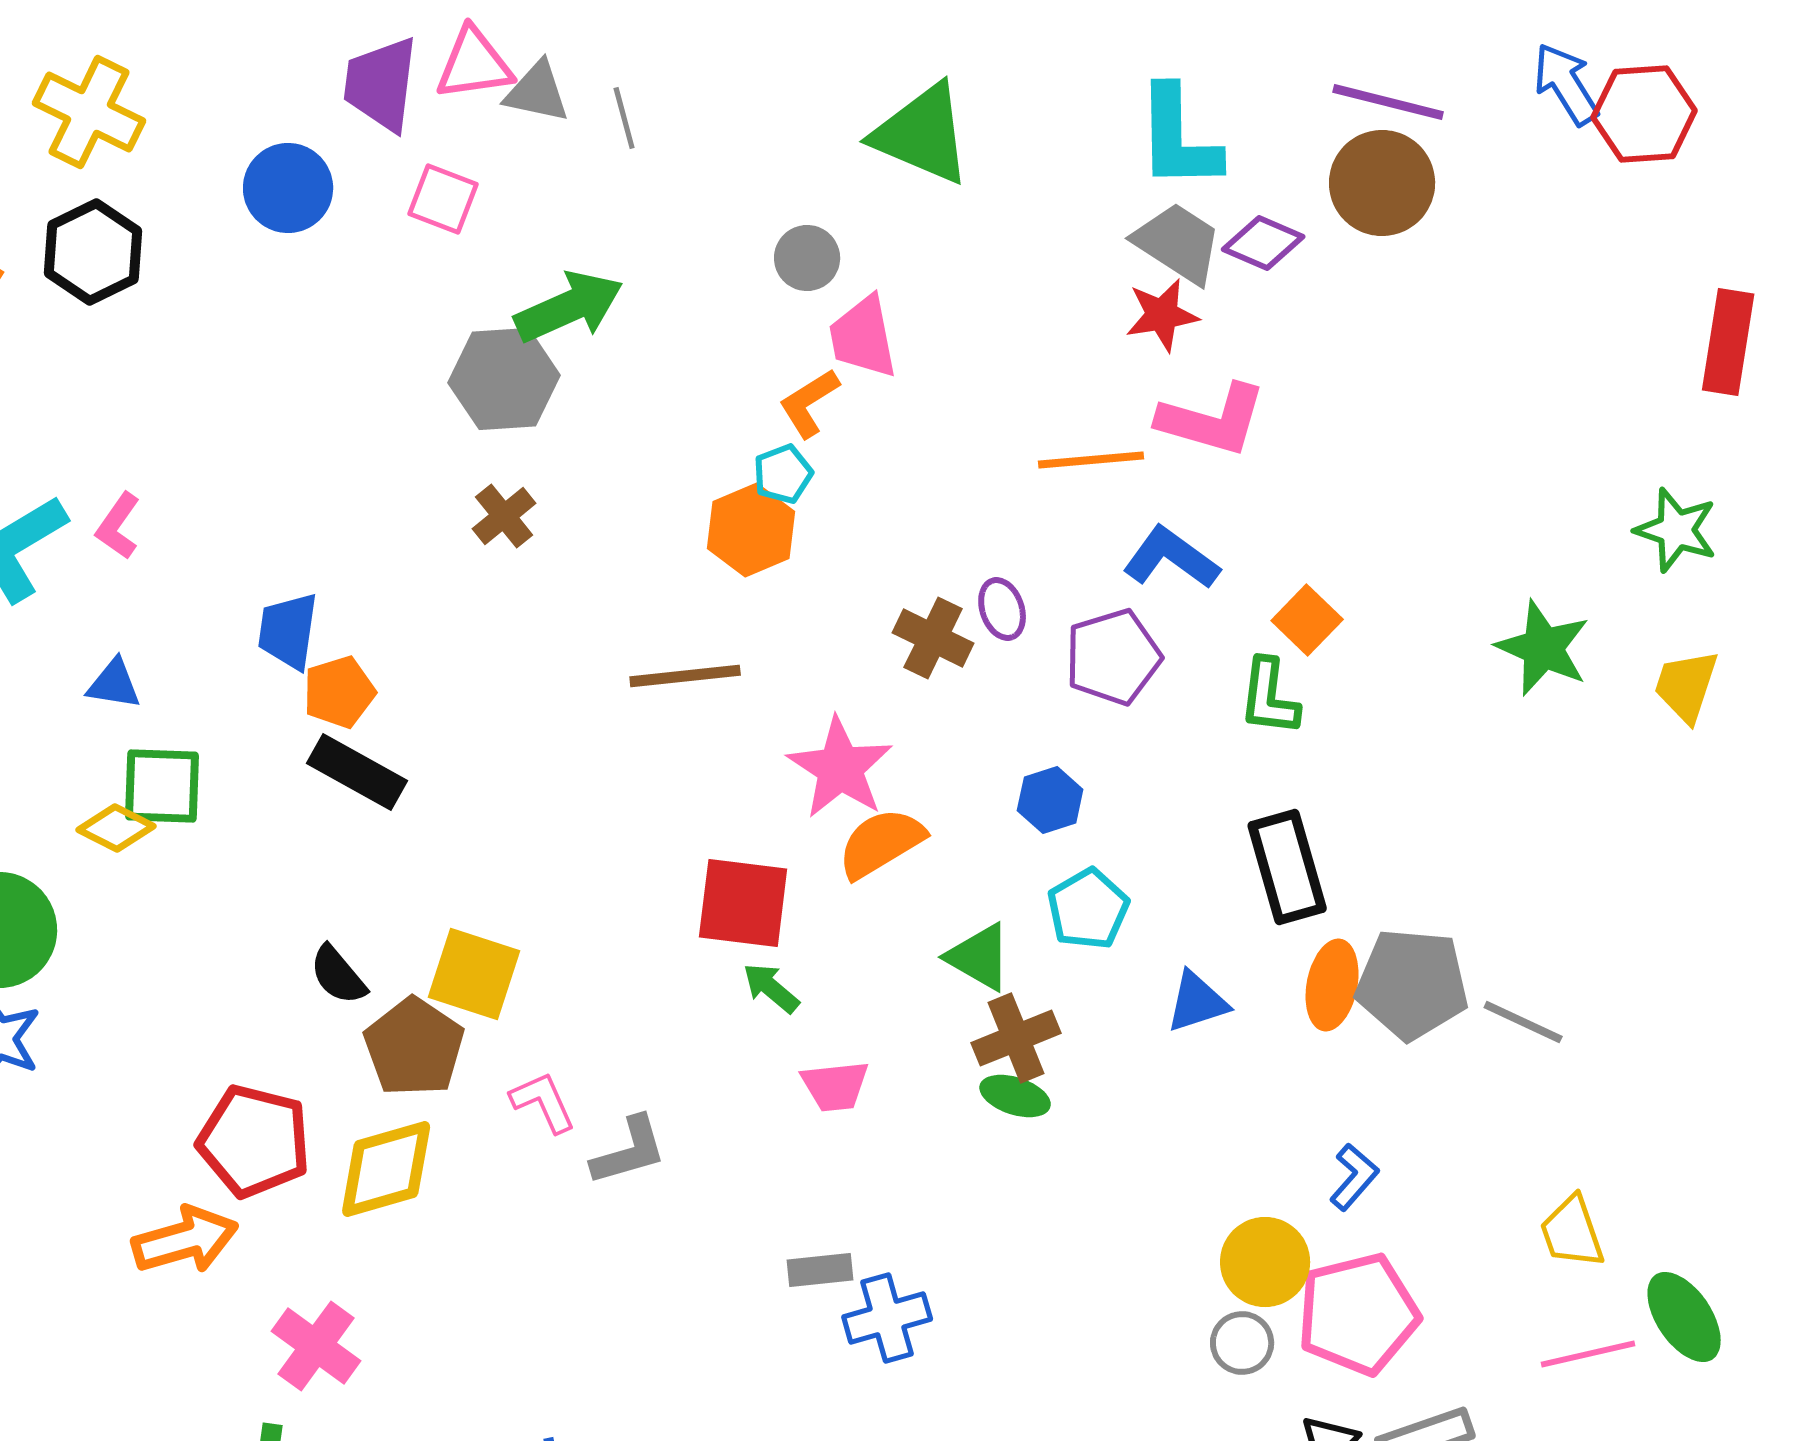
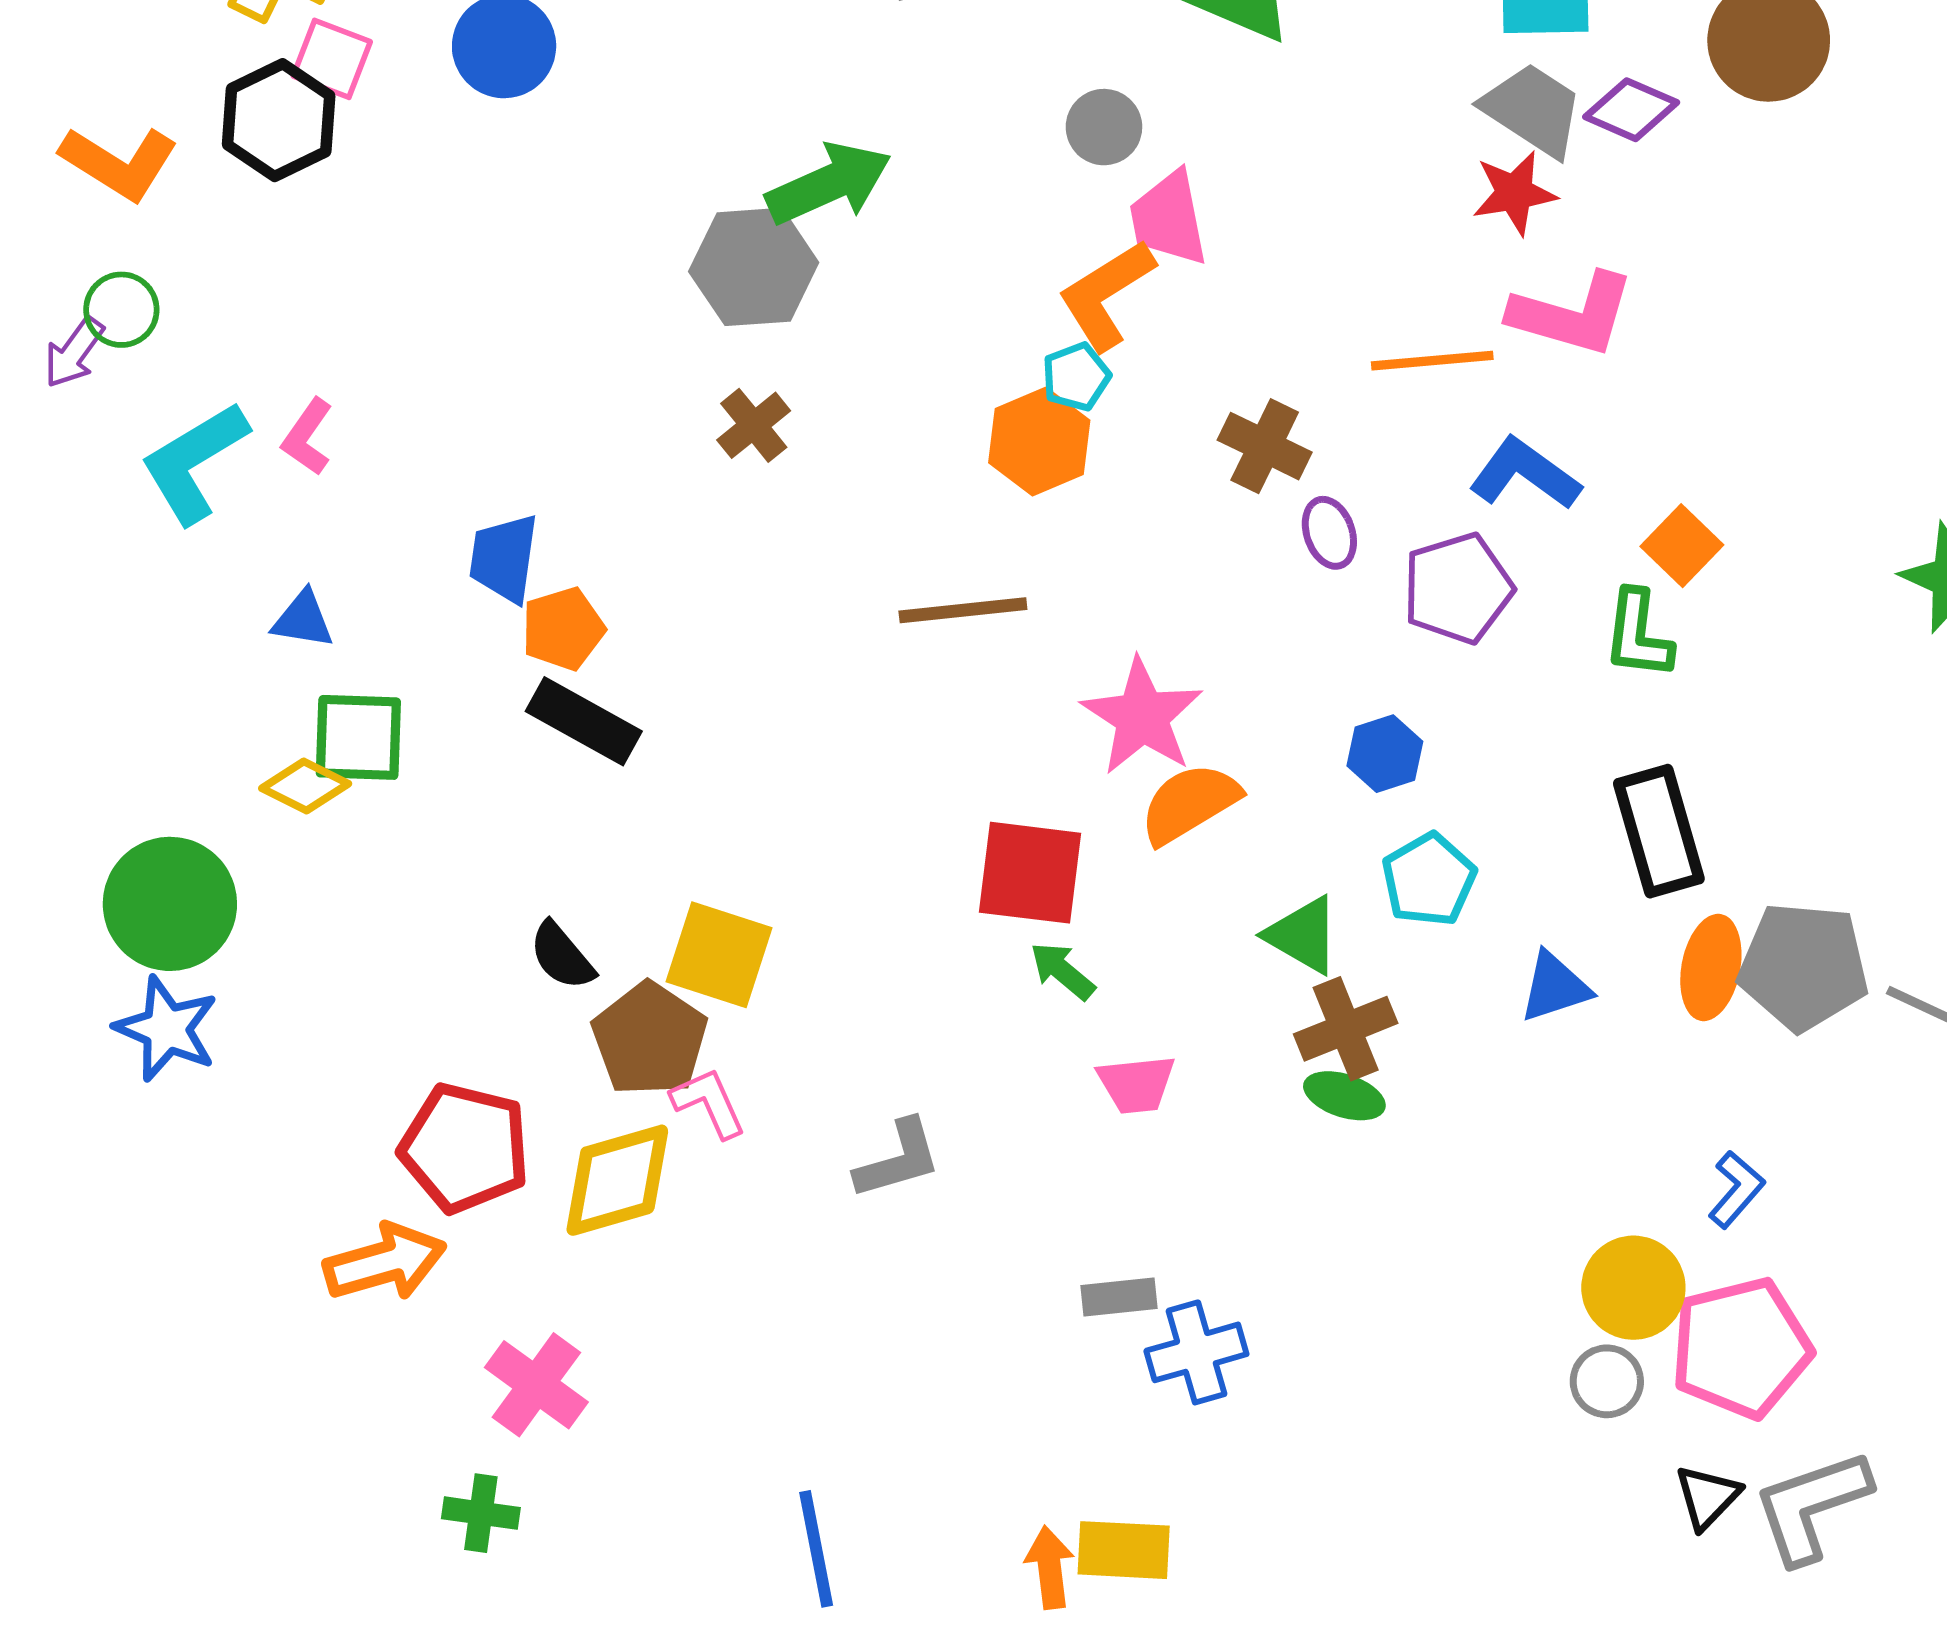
pink square: (443, 199) -> (332, 59), moved
orange L-shape: (809, 403) -> (1106, 295), size x1.4
brown cross: (933, 638) -> (1265, 446), moved
pink L-shape: (543, 1102) -> (709, 1103), moved

